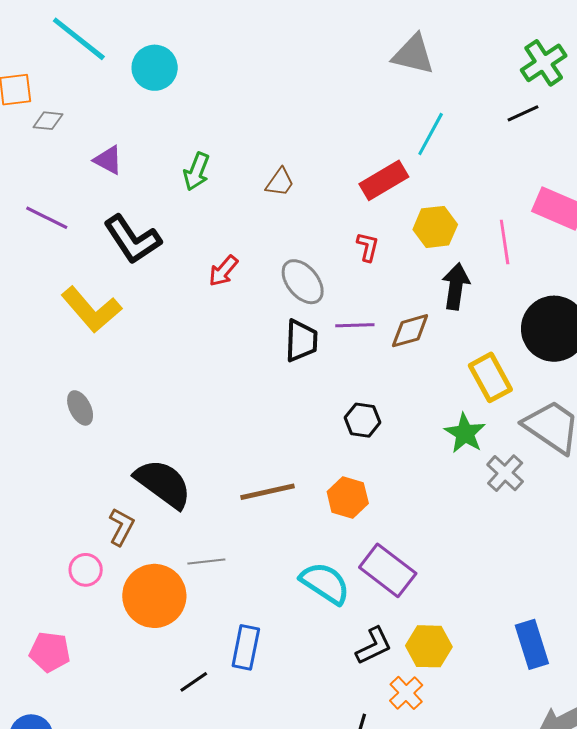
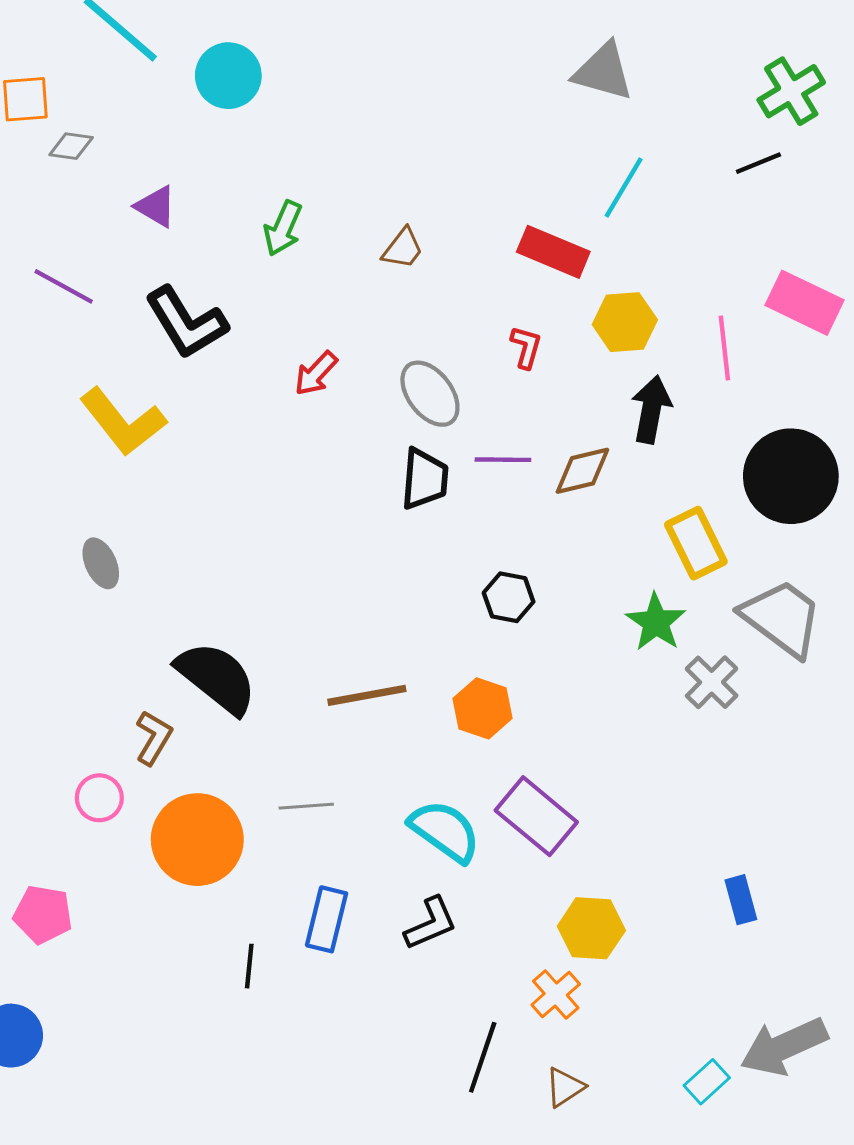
red rectangle: (384, 180) -> (553, 252), turned 51
gray line: (206, 561) -> (306, 806), moved
blue rectangle: (532, 644) -> (741, 900), moved, size x0.7
black L-shape: (374, 646) -> (431, 923), moved
black line: (194, 682) -> (249, 966), turned -52

